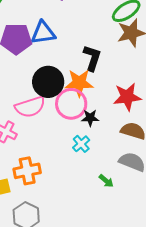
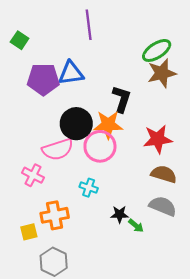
black star: (90, 118) -> (120, 214), moved
cyan cross: (81, 144) -> (89, 188), moved, turned -30

